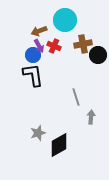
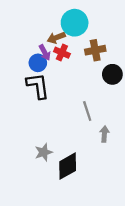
brown arrow: (39, 31) -> (56, 38), moved
black circle: (98, 55) -> (112, 74), moved

